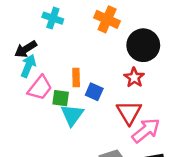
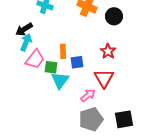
black circle: (143, 45) -> (114, 16), moved, size x0.7
blue square: (94, 92) -> (77, 62), turned -32
pink arrow: (146, 130) -> (88, 95), moved, size x0.7

